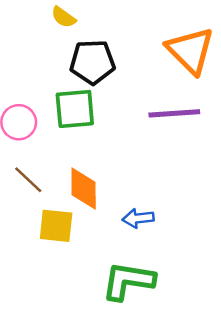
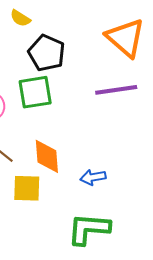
black pentagon: (92, 62) -> (47, 53), turned 30

